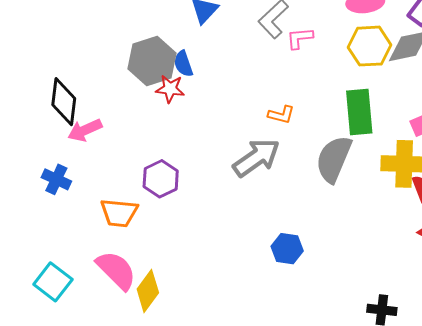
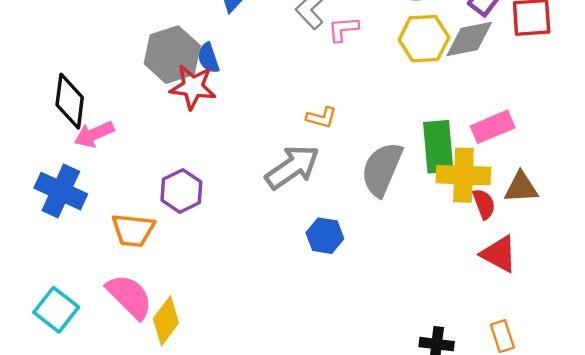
red star: (170, 89) -> (193, 87), size x1.4
green rectangle: (359, 112) -> (438, 147), moved
blue cross: (56, 179) -> (61, 191), size x1.5
blue hexagon: (287, 249) -> (325, 236), moved

